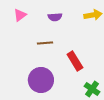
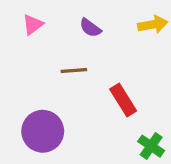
purple semicircle: (55, 17) -> (90, 28), turned 40
purple circle: (41, 80) -> (43, 131), moved

